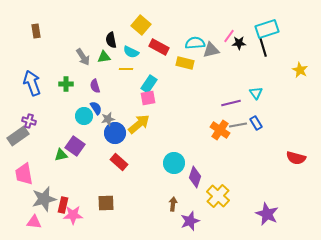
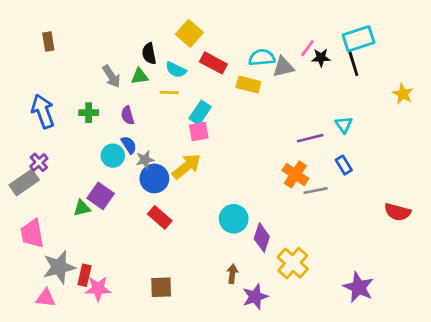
purple cross: (29, 121) -> (39, 162), turned 32
gray line: (238, 125) -> (316, 191), moved
brown square: (106, 203) -> (161, 287), moved

